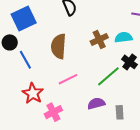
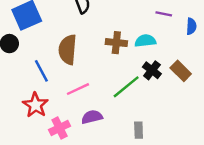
brown cross: (99, 39) -> (116, 43), turned 30
blue line: (25, 60) -> (41, 71), moved
purple semicircle: (96, 103) -> (92, 117), moved

